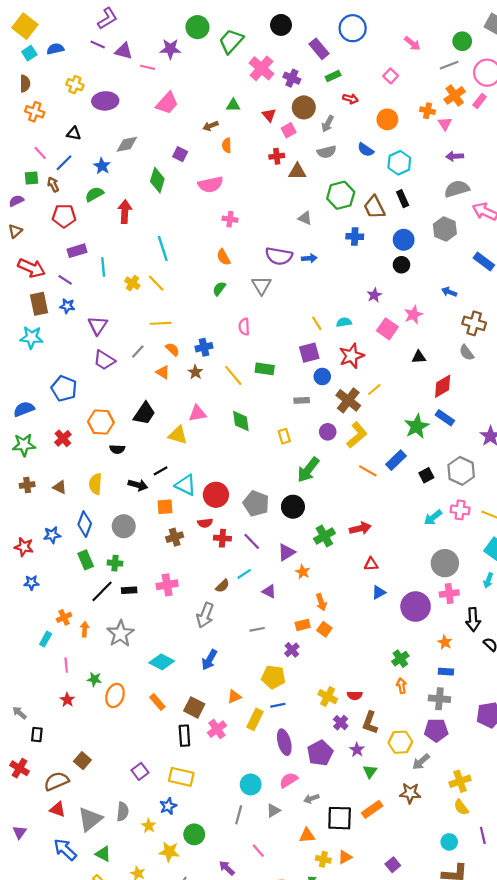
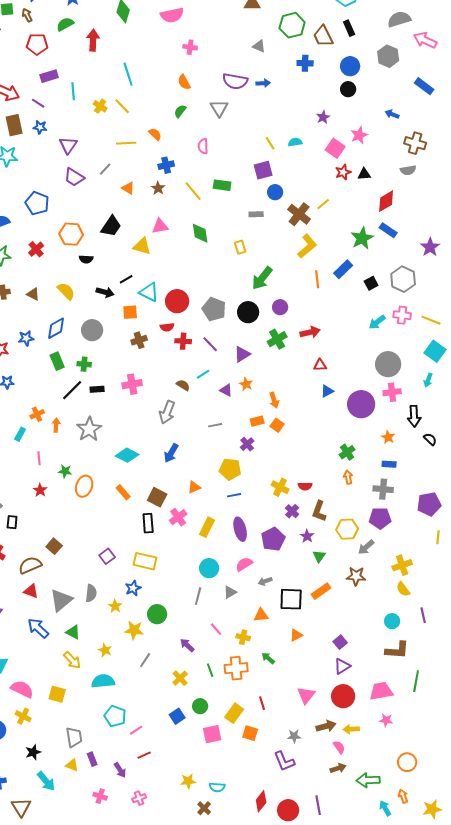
orange semicircle: (173, 349) -> (155, 134), moved
gray semicircle: (467, 353) -> (408, 170), turned -63
red star: (352, 356) -> (343, 172), moved, size x0.7
purple circle: (328, 432) -> (280, 307), moved
orange line: (368, 471) -> (317, 279), turned 54
yellow semicircle: (95, 484) -> (66, 291), turned 132
blue diamond: (85, 524) -> (56, 328), turned 40
orange star: (303, 572) -> (246, 384), moved
brown semicircle: (222, 586) -> (183, 385), turned -104
yellow rectangle: (255, 719) -> (207, 527), moved
yellow cross: (323, 859) -> (243, 637), moved

